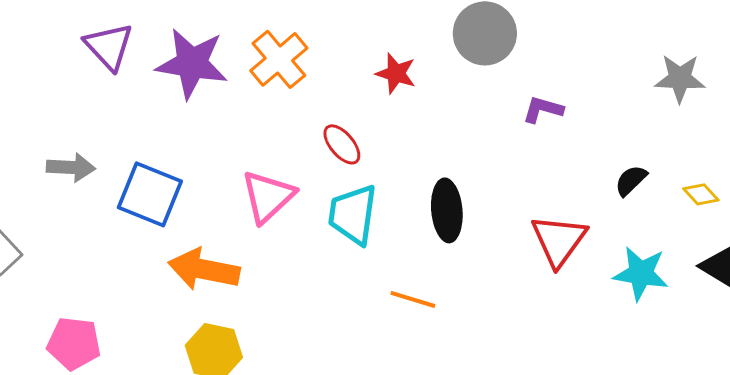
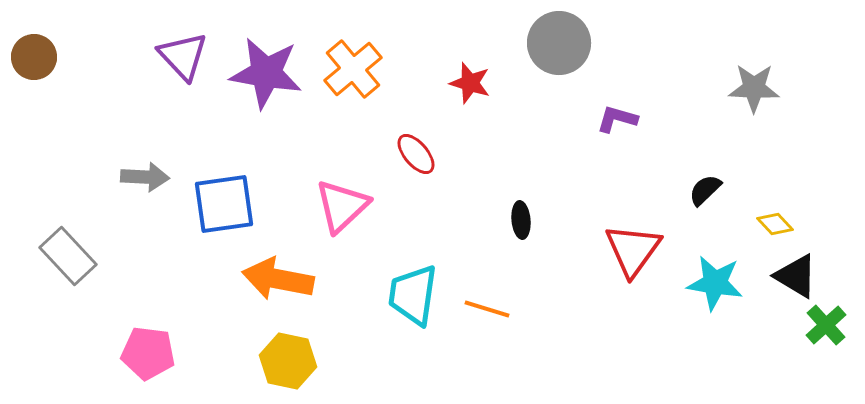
blue square: (150, 194) -> (224, 204), turned -30
yellow diamond: (701, 194) -> (775, 224), moved
black ellipse: (447, 210) -> (521, 220), size x0.6
cyan trapezoid: (353, 214) -> (413, 295), moved

